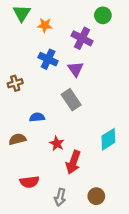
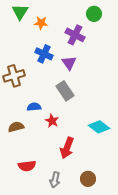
brown cross: (15, 83) -> (14, 76), size x1.5
cyan diamond: (108, 139) -> (99, 127), turned 70
red star: (57, 144) -> (52, 121), moved

